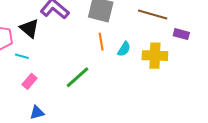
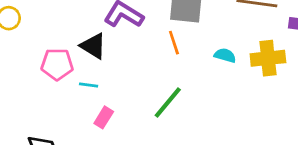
orange line: (101, 42) -> (174, 43), moved
cyan semicircle: (124, 49) -> (225, 55), turned -98

